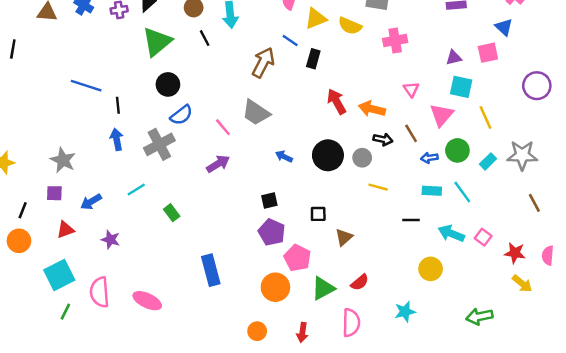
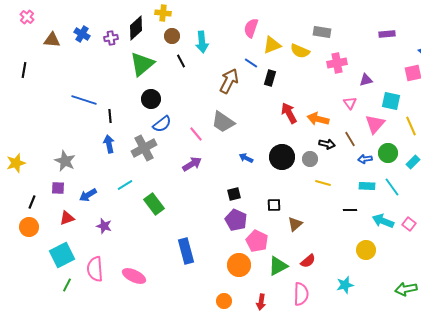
purple triangle: (454, 58) -> (366, 80), moved
green rectangle: (172, 213) -> (154, 204), size x1.5

